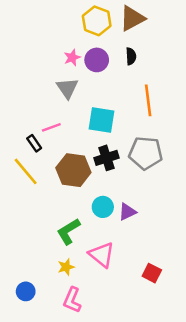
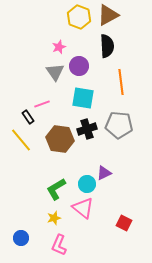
black semicircle: (131, 56) -> (107, 46), size x1.6
purple circle: (97, 60) -> (79, 66), moved
cyan circle: (103, 207) -> (87, 184), moved

